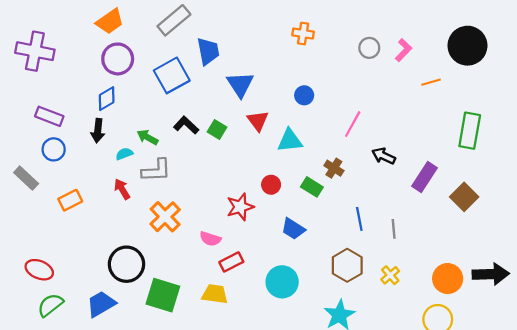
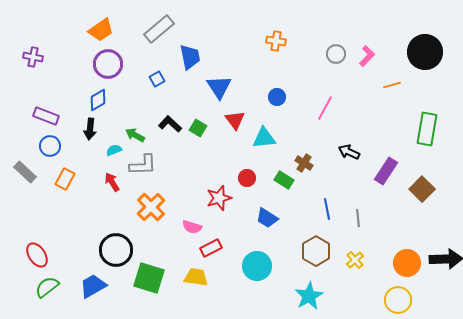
purple cross: (35, 51) -> (33, 57), size x0.6
blue square: (172, 75) -> (157, 79), size x0.5
pink line: (353, 124) -> (325, 108), moved
orange rectangle: (70, 200) -> (65, 179), moved, turned -35
red ellipse: (39, 270) -> (37, 255), turned 35

